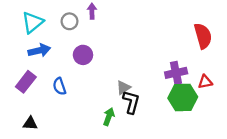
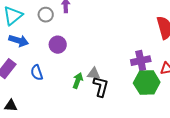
blue arrow: (39, 50) -> (19, 41), turned 30
gray triangle: (123, 87) -> (94, 74), turned 40
green arrow: (109, 117) -> (78, 81), moved

